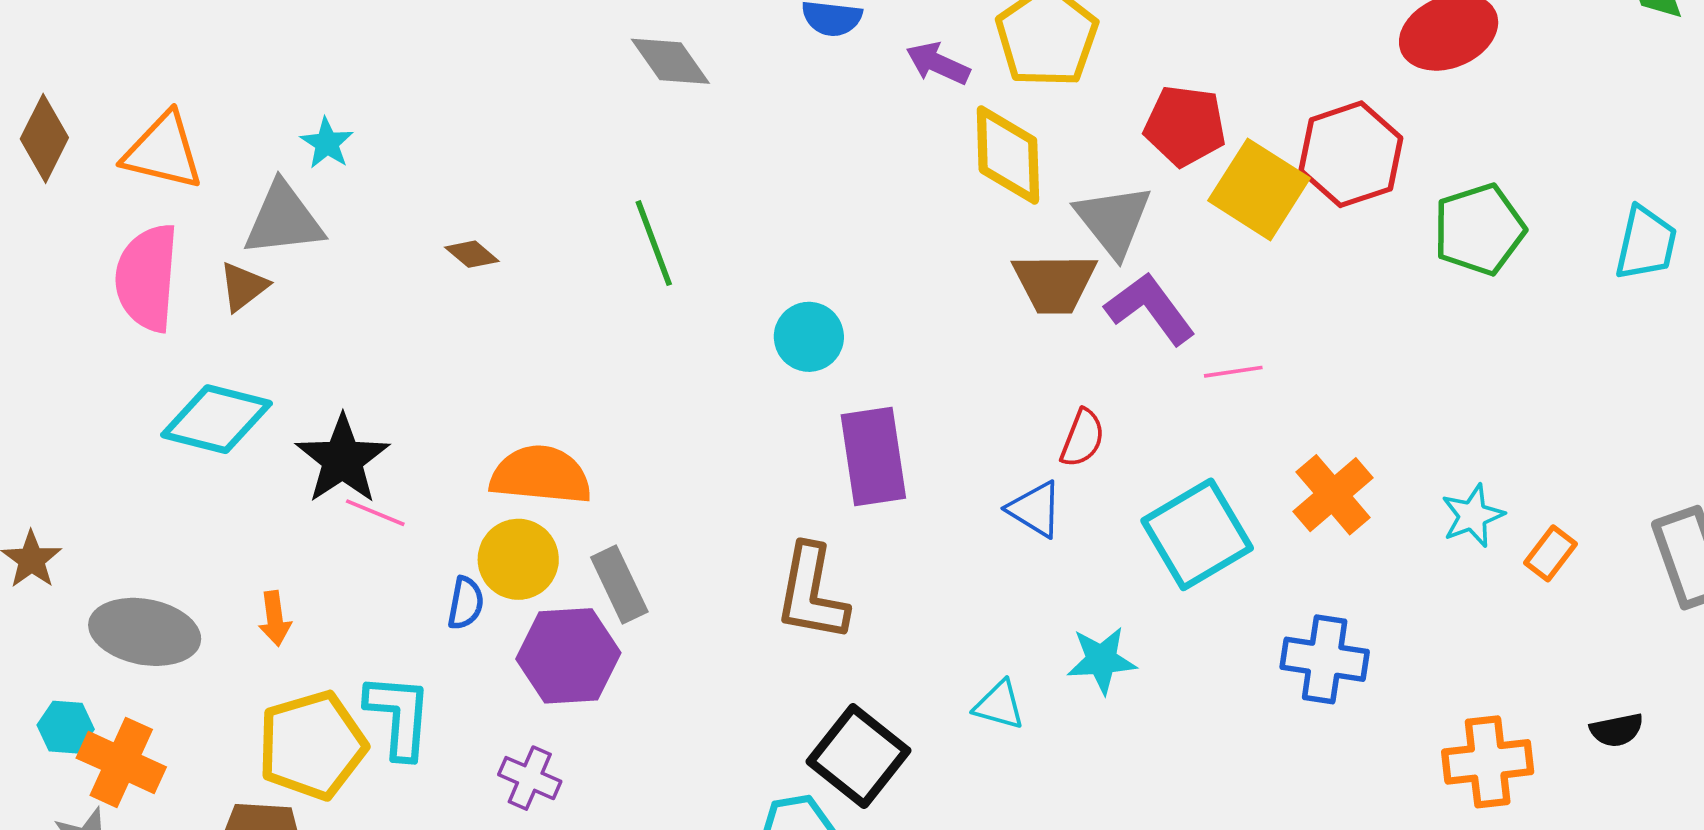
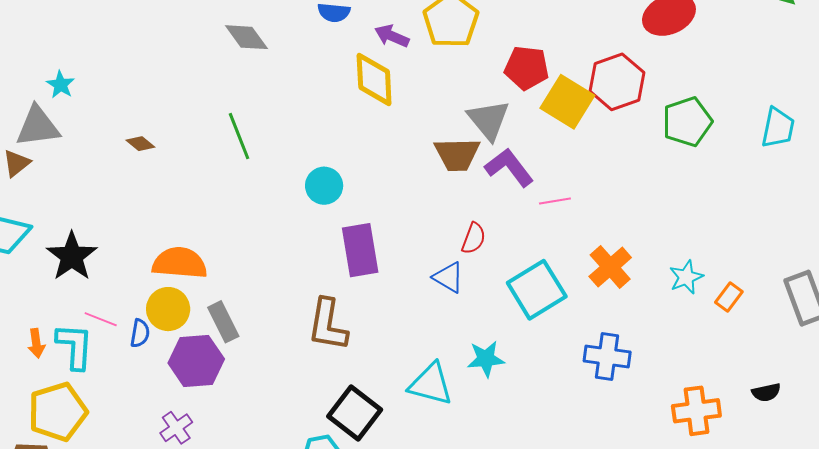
yellow diamond: (1008, 155) -> (374, 80), moved
pink line: (375, 513) -> (101, 319), moved
cyan triangle: (999, 705) -> (431, 384), size x1.6
cyan L-shape: (399, 716) -> (75, 346), moved
purple cross: (530, 778) -> (176, 428), turned 32

